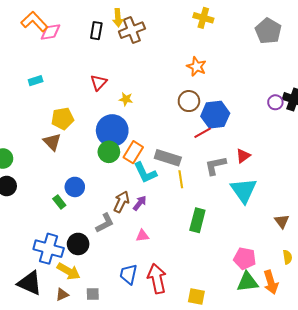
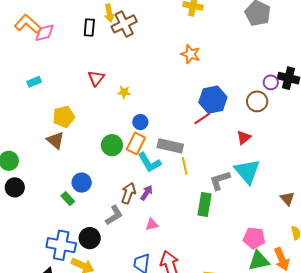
brown circle: (189, 101) -> (257, 101), moved
blue circle: (112, 131) -> (140, 122), moved, size x0.5
gray L-shape: (215, 166) -> (220, 180), moved

